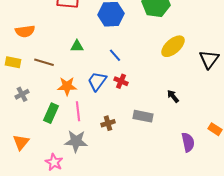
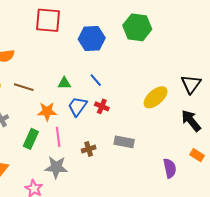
green triangle: (77, 46) -> (64, 83), moved
yellow ellipse: (173, 46) -> (156, 97), moved
black arrow: (173, 96) -> (191, 121), moved, size x1.6

